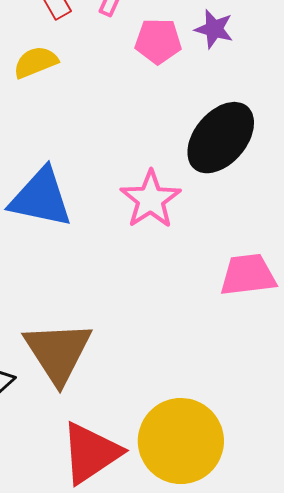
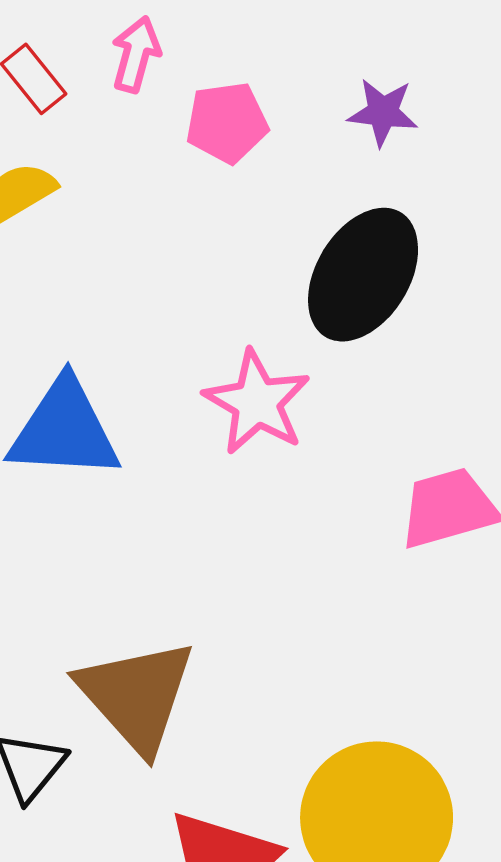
purple star: (214, 29) -> (383, 112), moved

